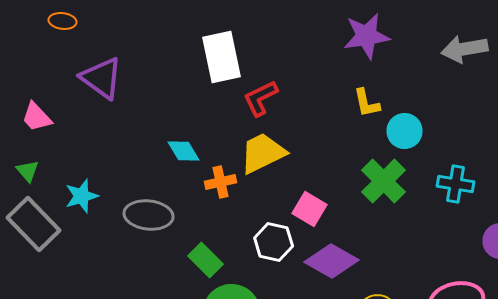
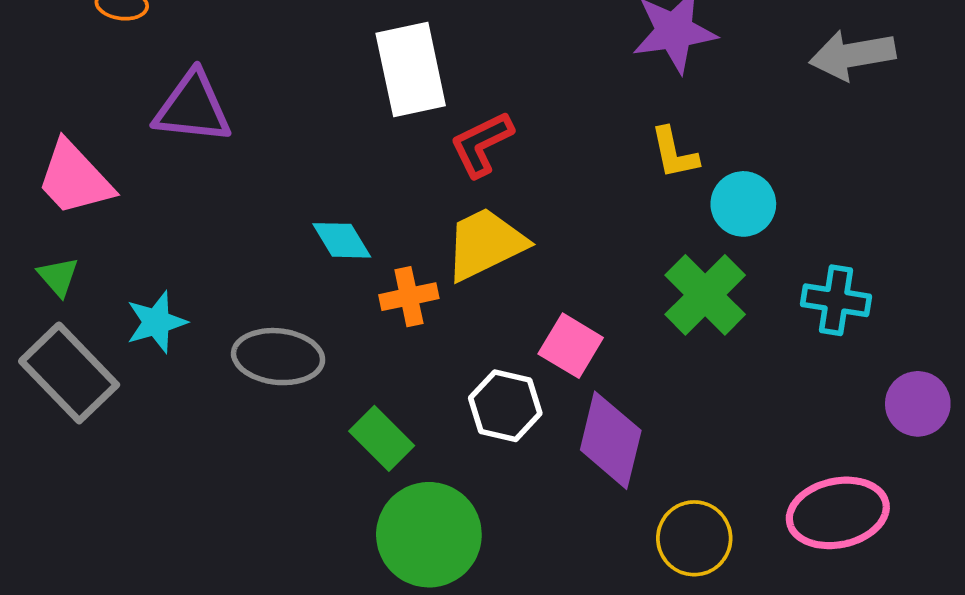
purple triangle: (102, 78) -> (193, 108), turned -30
pink trapezoid: (37, 117) -> (75, 178), size x1.4
purple diamond: (332, 261) -> (611, 440), turned 74

